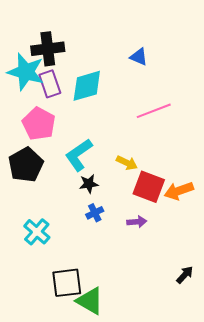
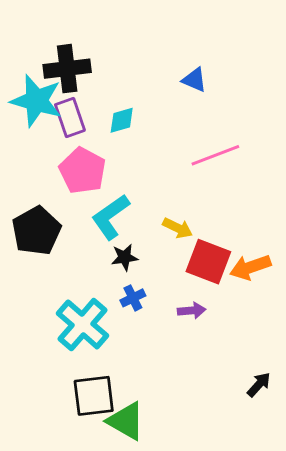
cyan diamond: (87, 86) -> (122, 120), size x0.6
pink pentagon: (39, 124) -> (83, 171), moved
cyan cross: (37, 232) -> (83, 325), moved, size x1.4

